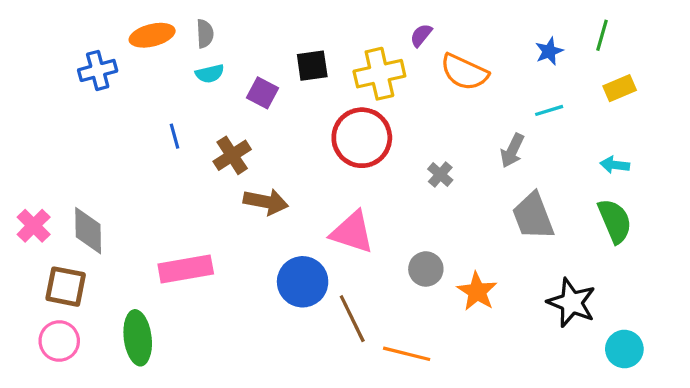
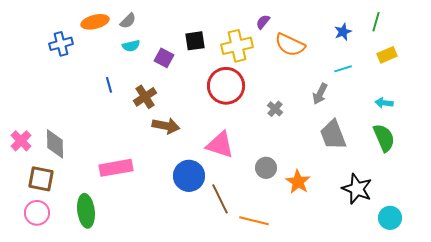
gray semicircle: (205, 34) -> (128, 21), turned 48

